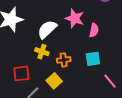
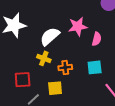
pink star: (75, 18) -> (78, 26), turned -30
yellow square: (54, 81) -> (55, 88), turned 35

